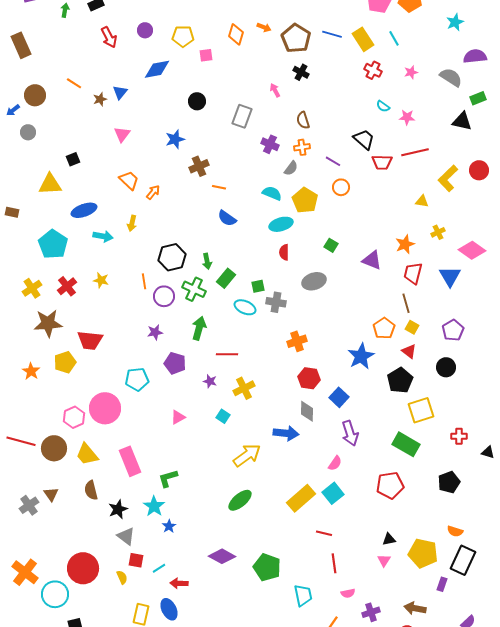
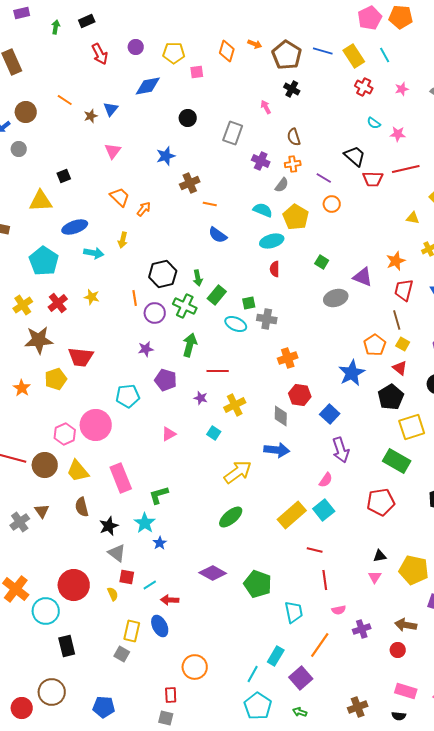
gray ellipse: (314, 281) -> (336, 298), moved
gray diamond: (307, 411) -> (281, 416), moved

